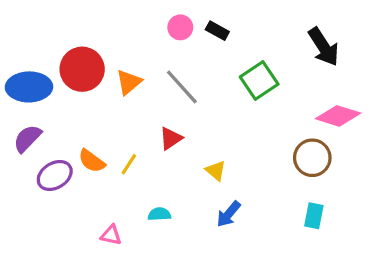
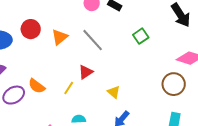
red circle: (82, 69) -> (31, 29), size x0.7
green square: (259, 80) -> (141, 36), size x0.7
yellow line: (129, 164) -> (69, 88), moved

